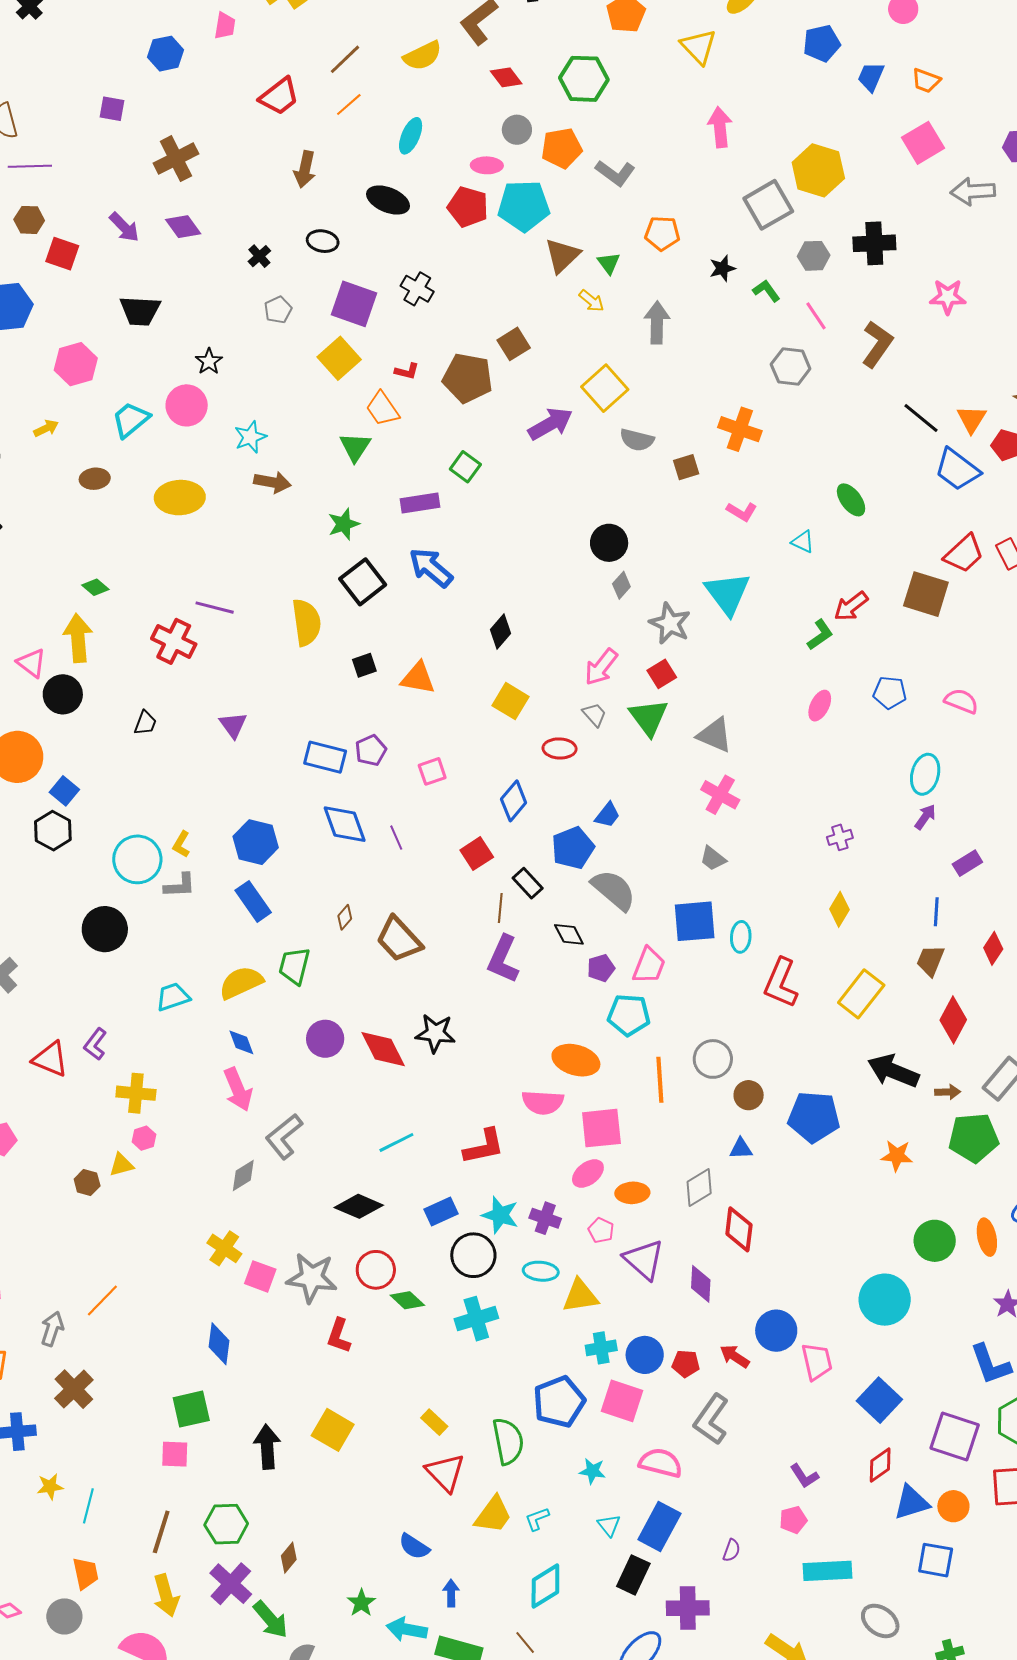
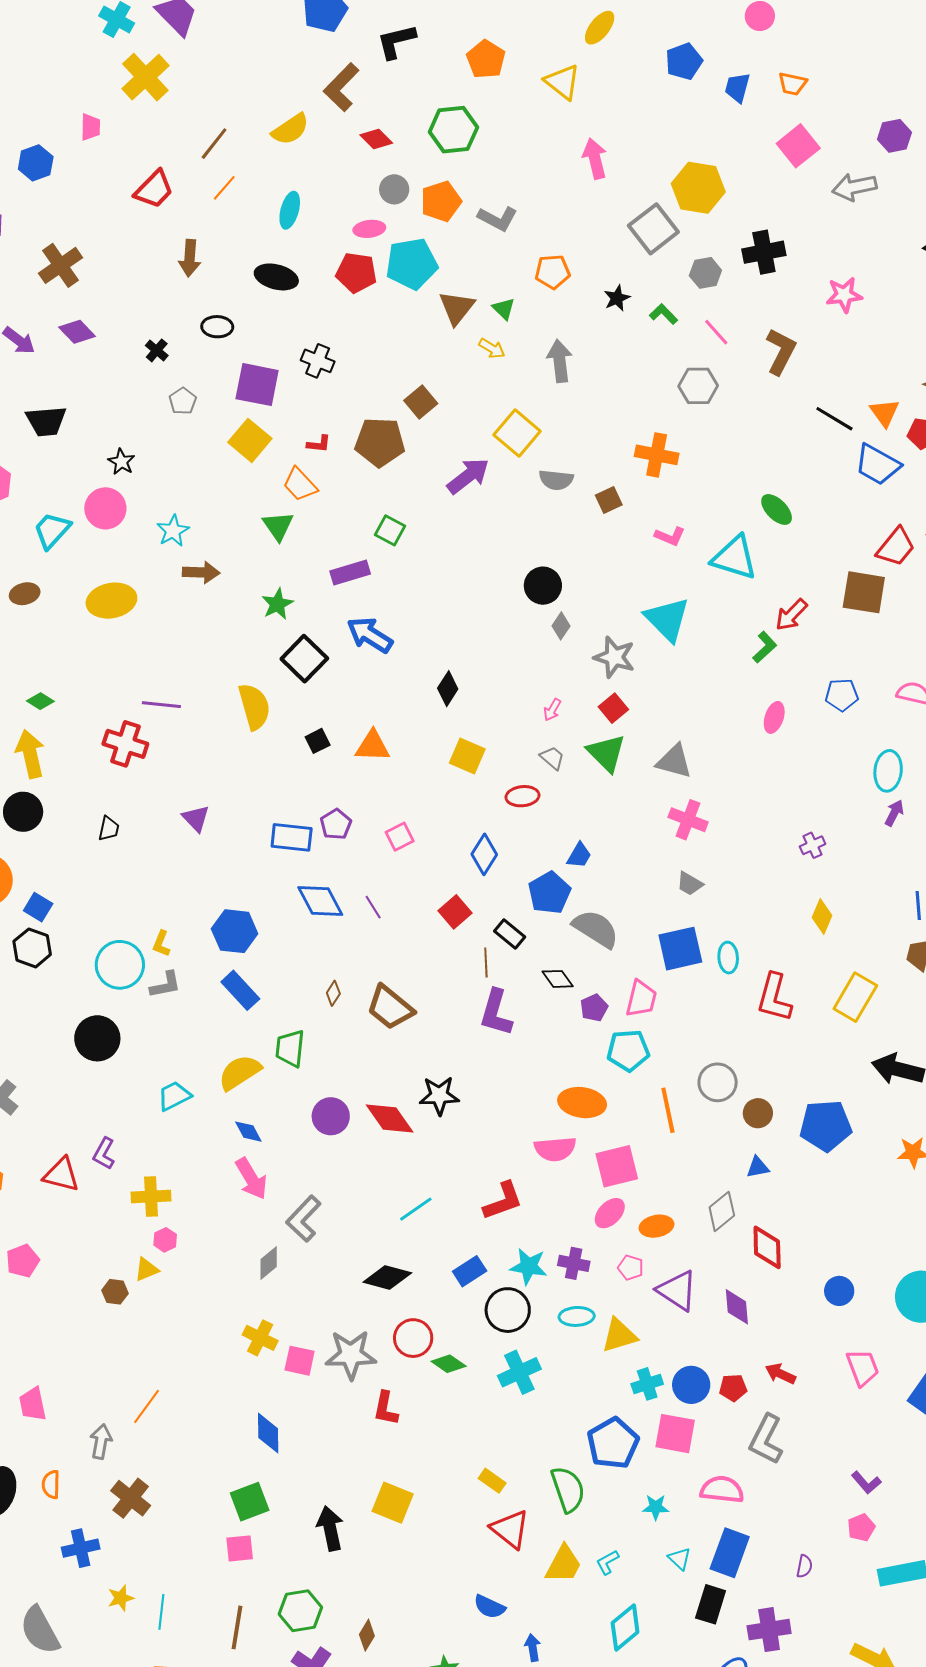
cyan triangle: (803, 542) -> (735, 558), size x2.0
pink arrow: (601, 667) -> (552, 710), size x0.6
blue circle: (776, 1331) -> (839, 1291), moved, size x0.7

